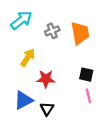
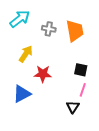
gray cross: (52, 31) -> (49, 29), turned 32
pink line: (88, 96) -> (83, 90), turned 32
black triangle: (47, 109) -> (73, 107), moved

